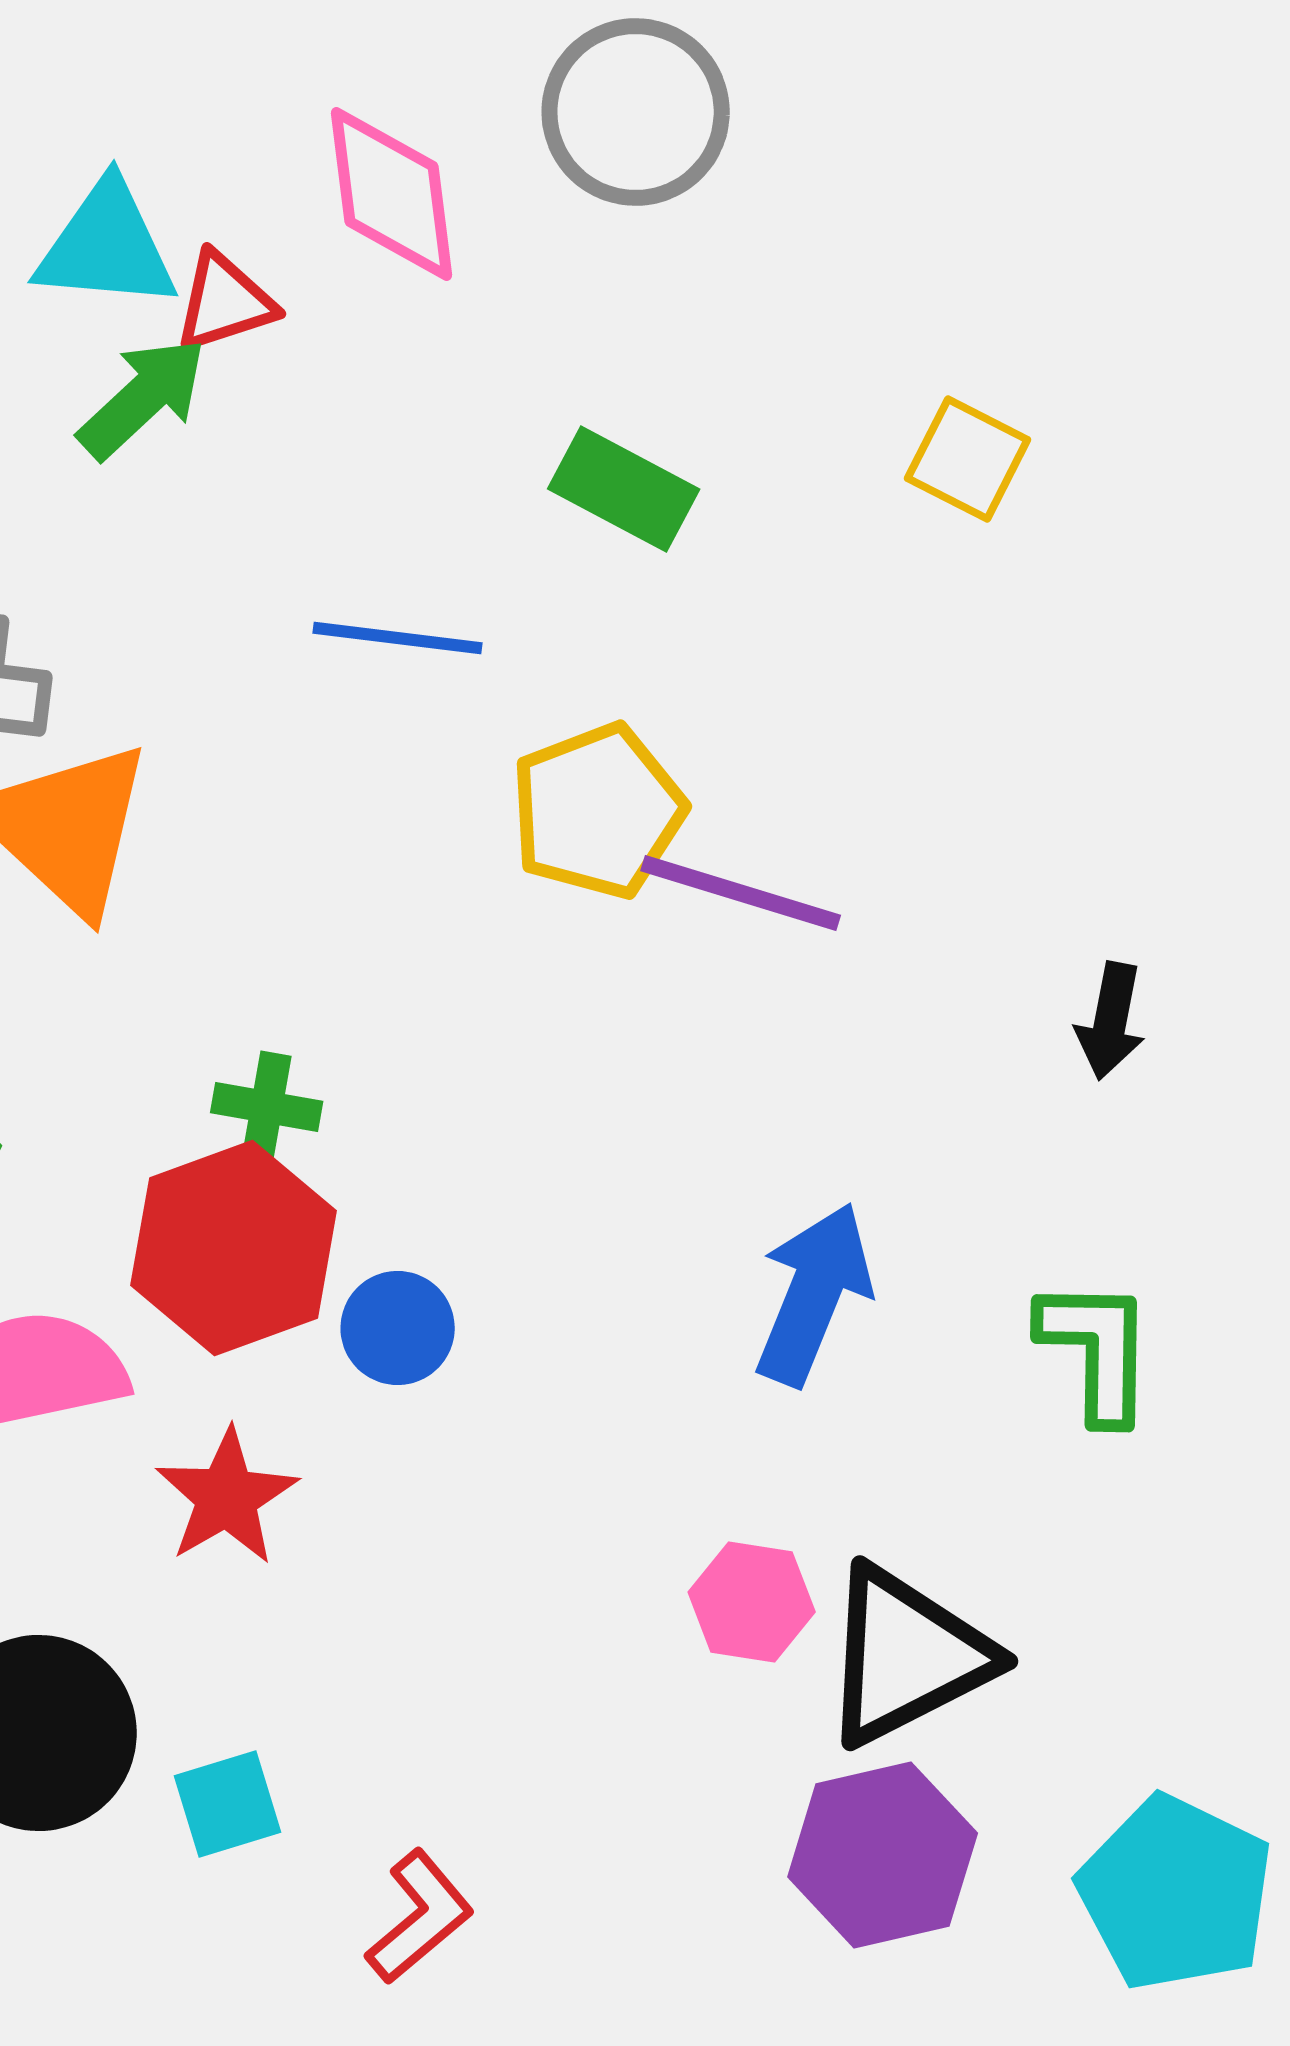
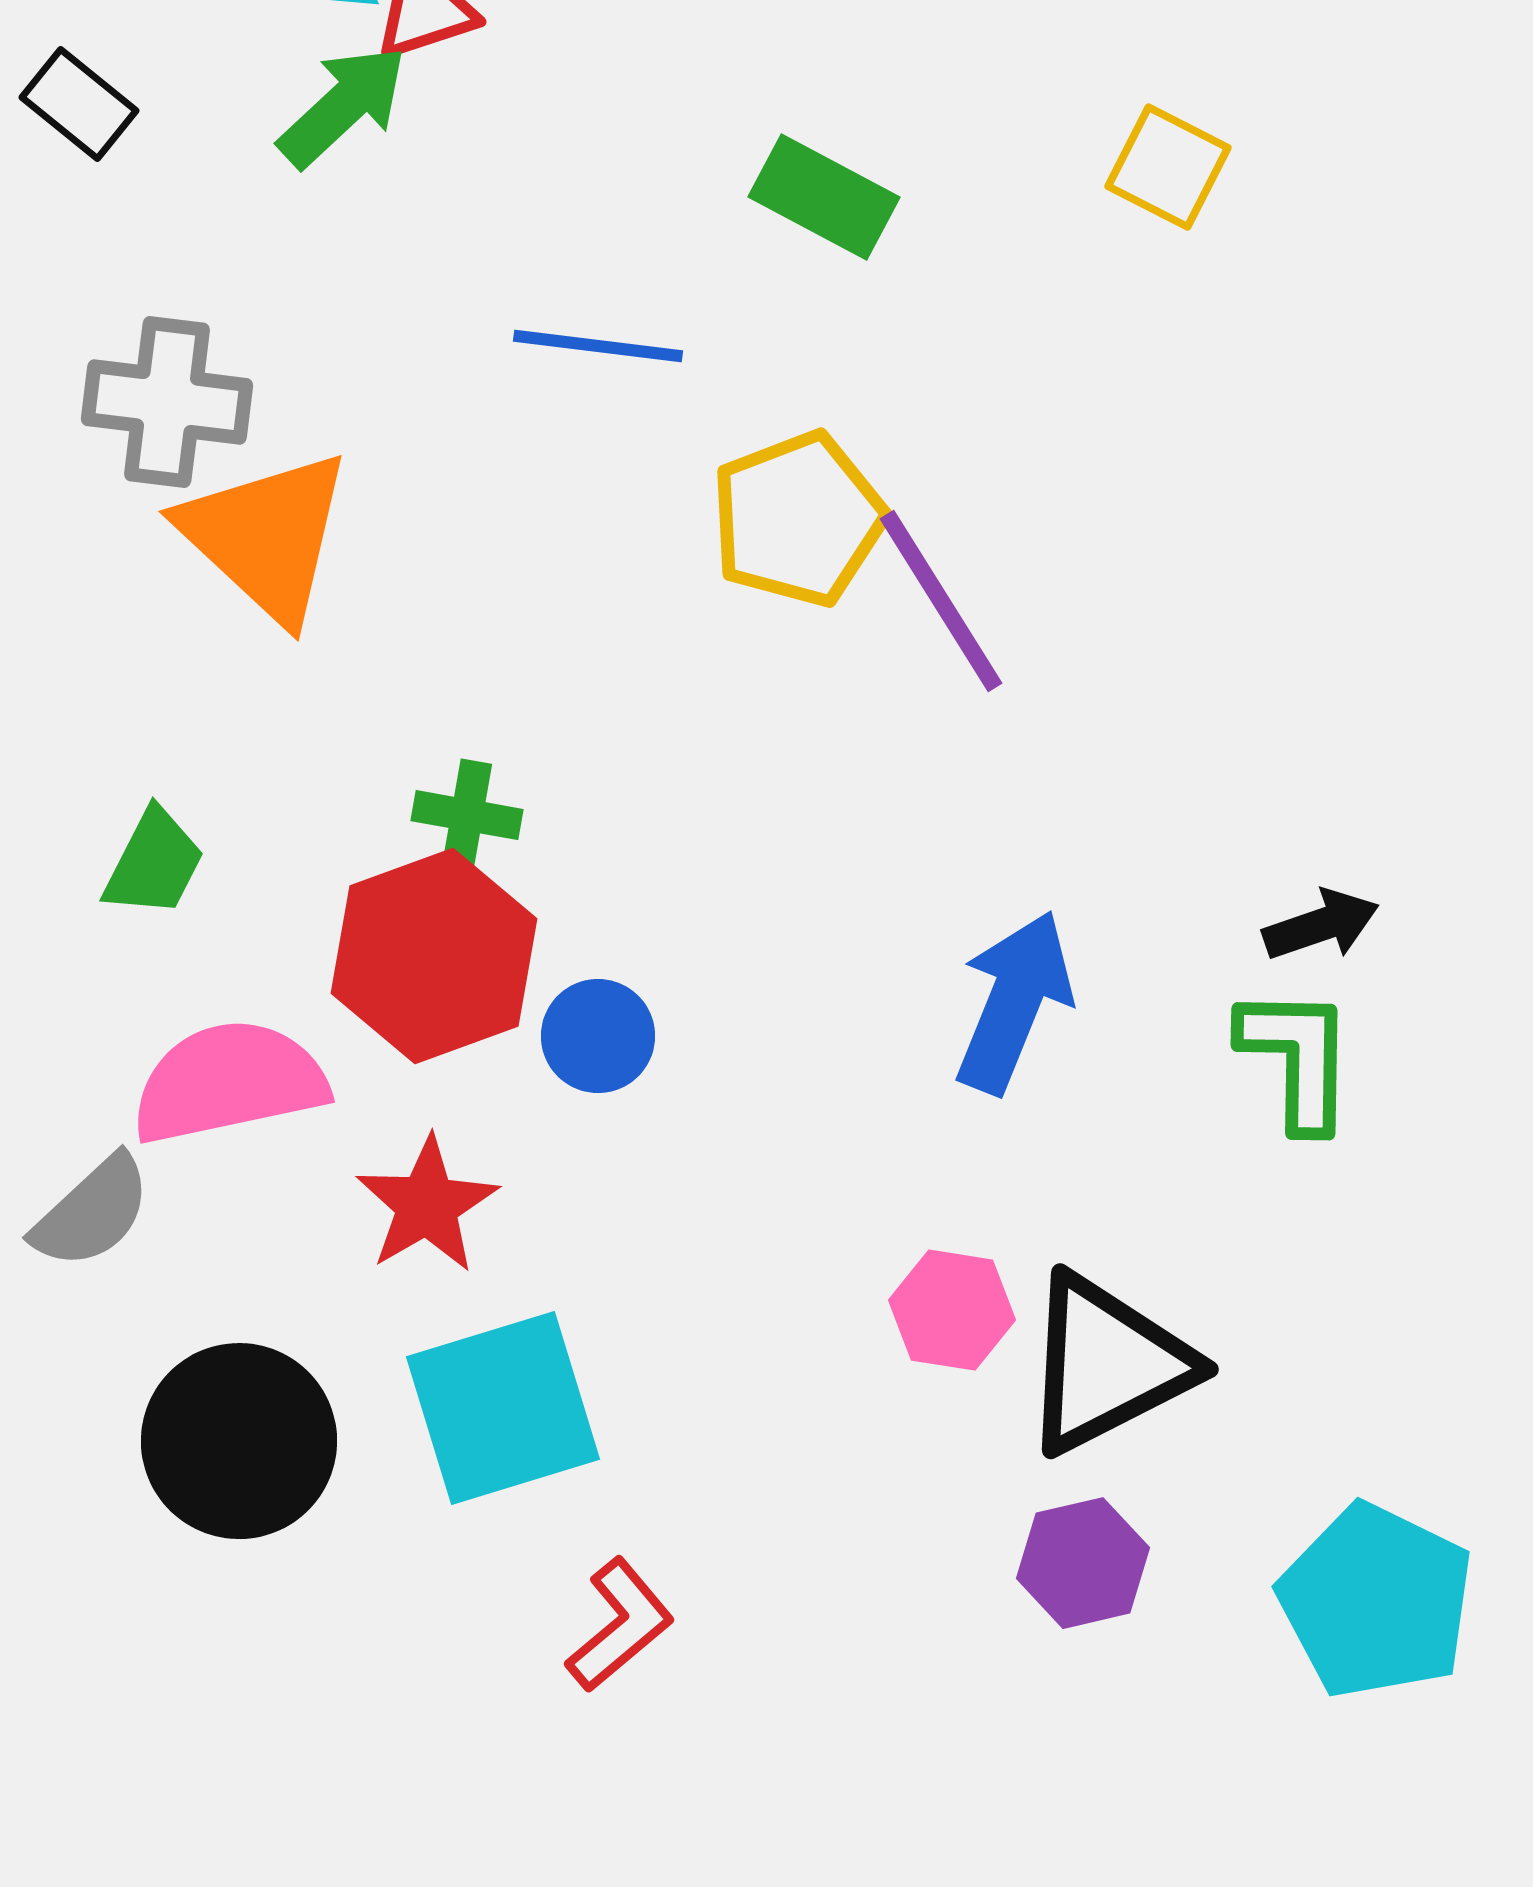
purple line: (741, 893) -> (941, 601), turned 41
black arrow: (1111, 1021) -> (1321, 925), moved, turned -120
cyan square: (228, 1804) -> (503, 1408), moved, size x1.8
purple hexagon: (883, 1855) -> (1083, 1563), size x0.7

